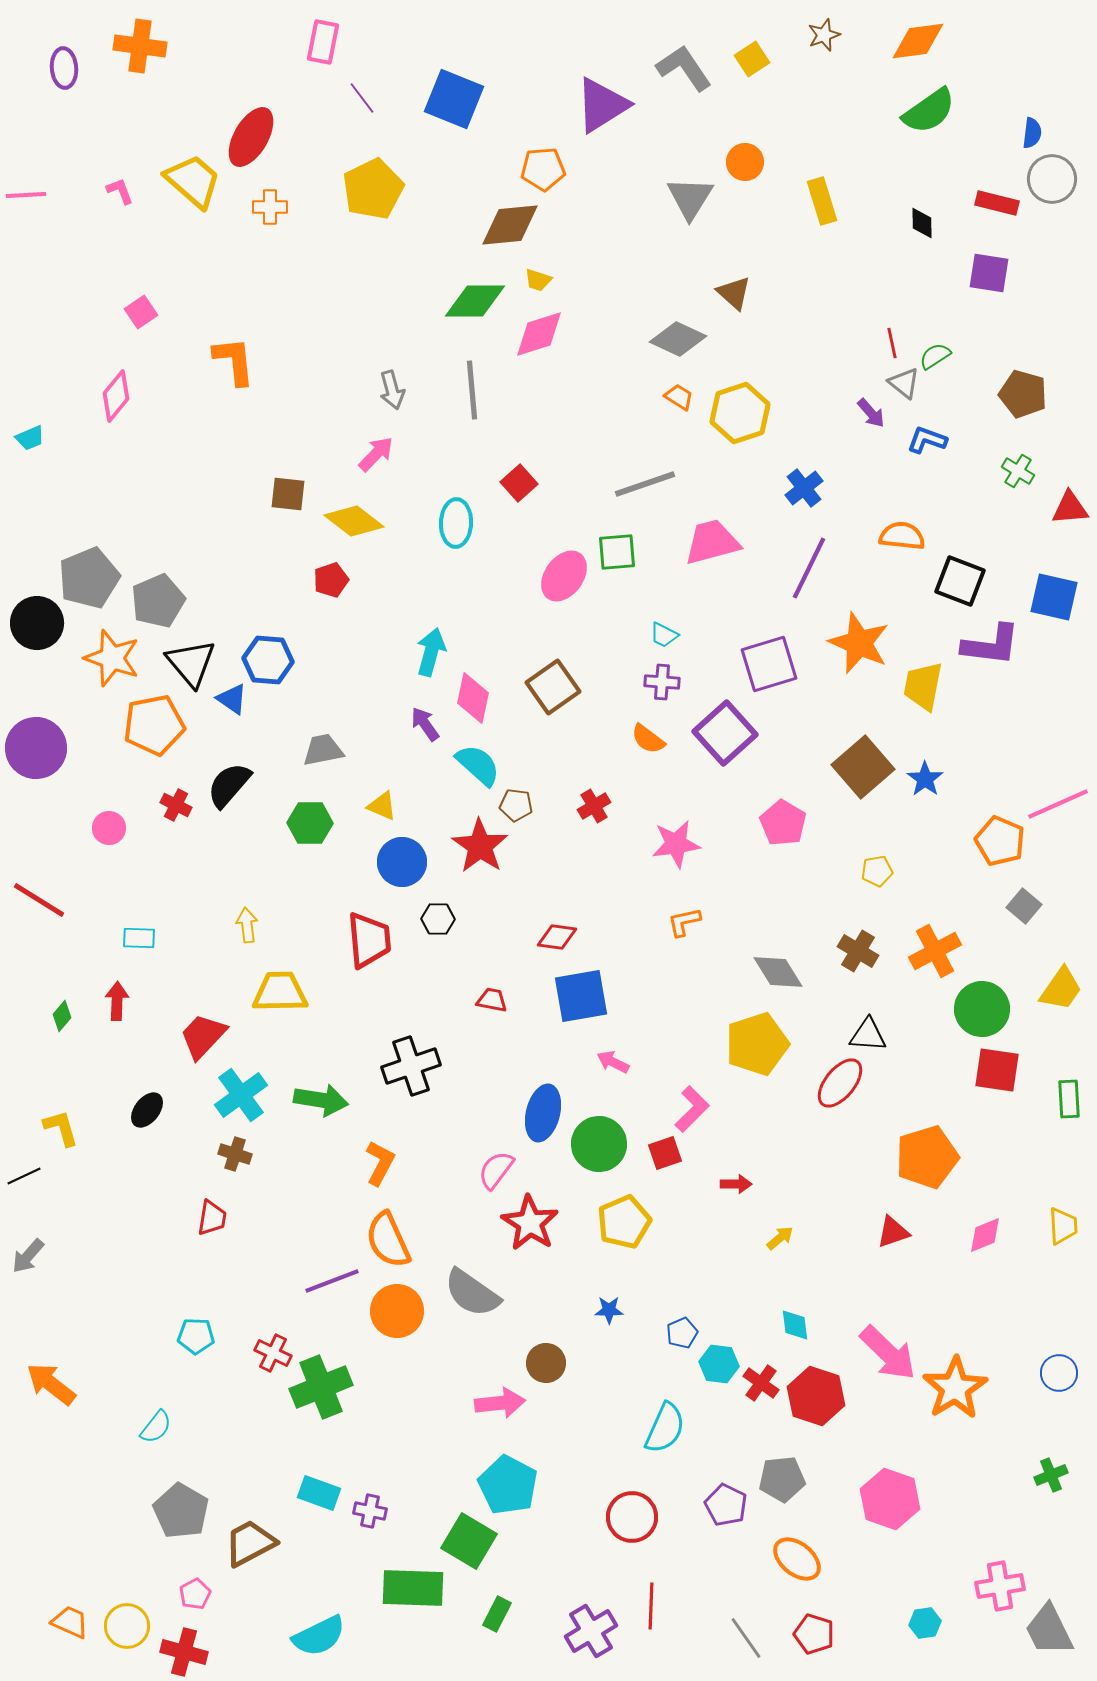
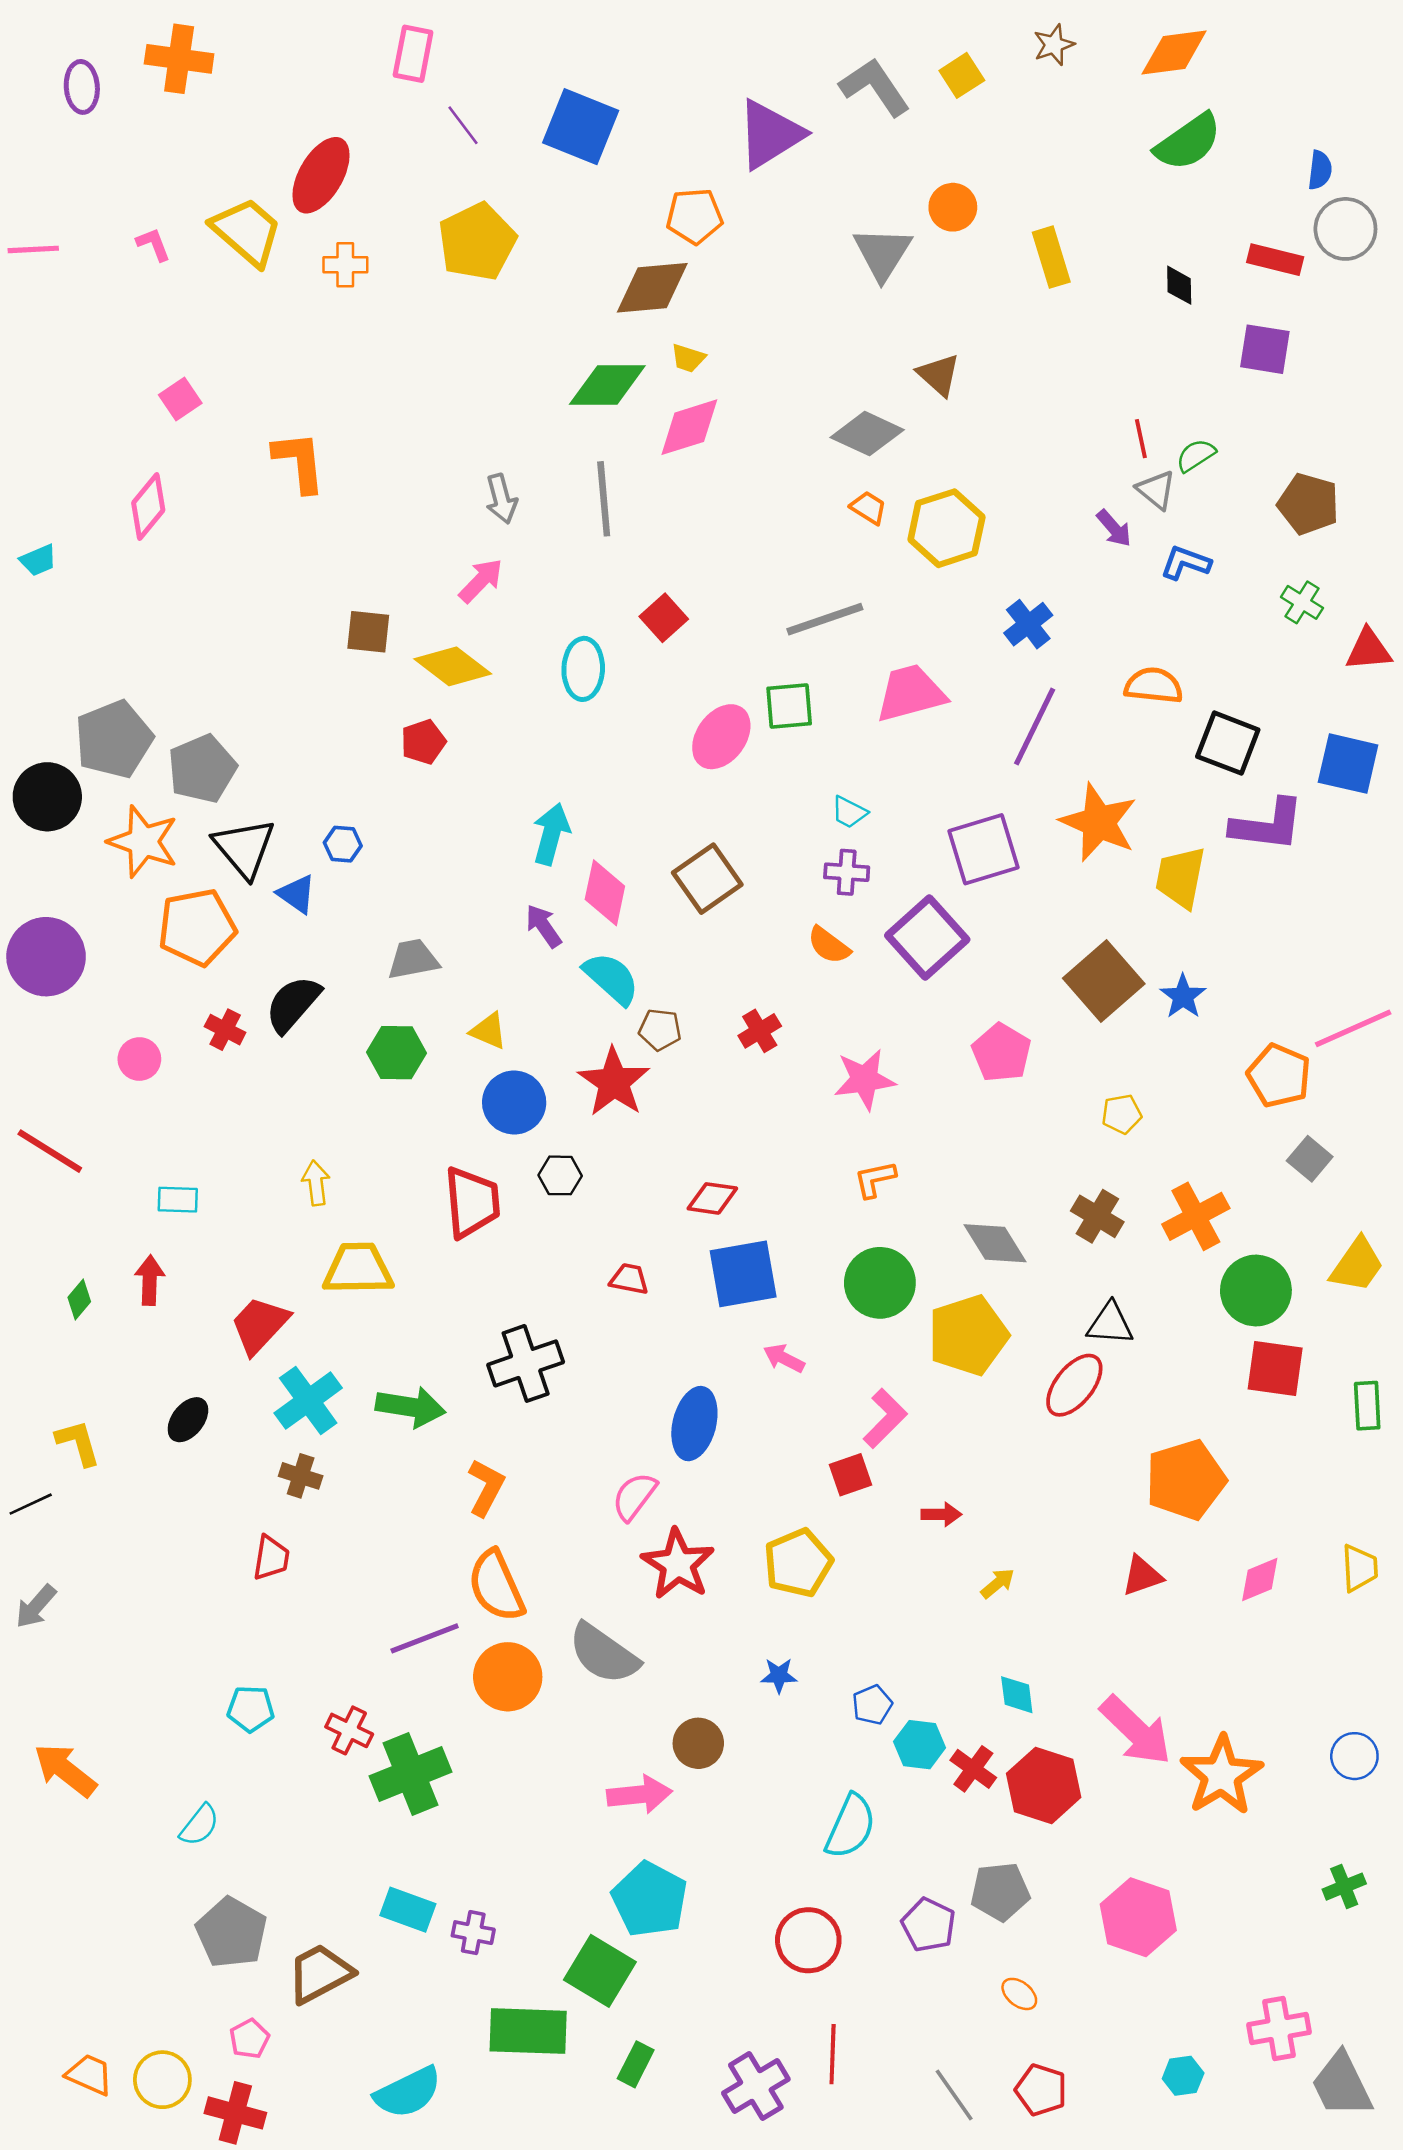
blue hexagon: (268, 660) -> (343, 844), size x0.6
green circle: (599, 1144) -> (880, 1283), moved
orange ellipse: (797, 1559) -> (1019, 1994), size x0.6

